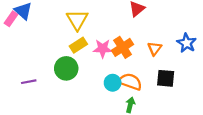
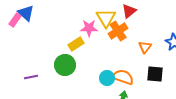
yellow triangle: (77, 20) -> (106, 18), moved
orange cross: (123, 47) -> (118, 31), moved
pink star: (103, 49) -> (89, 28), moved

